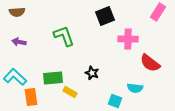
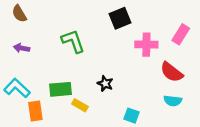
brown semicircle: (17, 12) -> (19, 14), turned 63
pink rectangle: (158, 12) -> (181, 34), moved
cyan semicircle: (135, 88) -> (173, 101), moved

